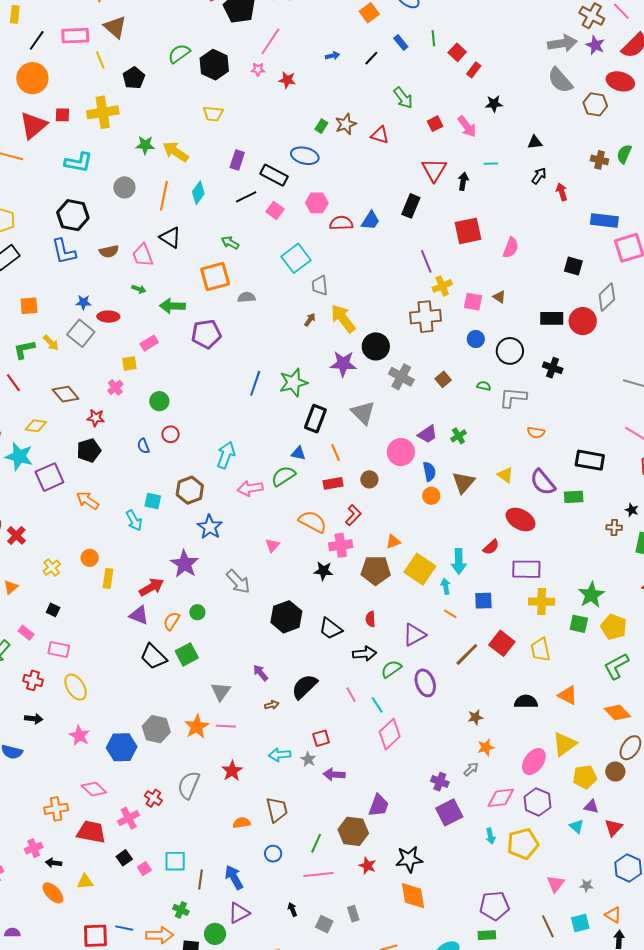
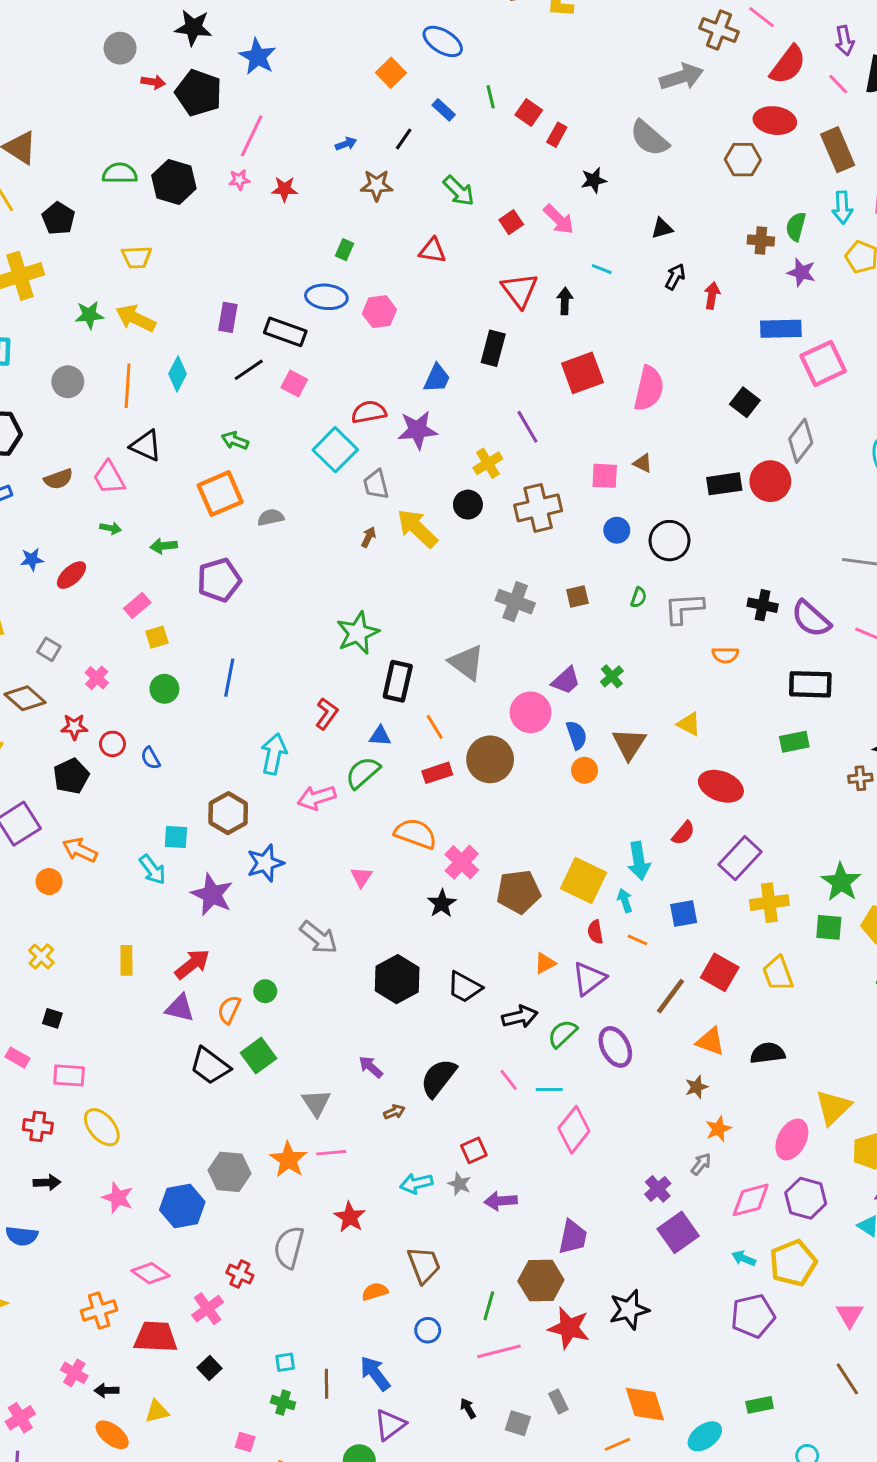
purple star: (595, 45) -> (801, 272), moved
green semicircle: (179, 54) -> (120, 173), turned 45
gray semicircle: (560, 80) -> (649, 138), moved
yellow trapezoid: (213, 114) -> (137, 257), moved
brown star: (346, 124) -> (377, 185), moved, turned 30
cyan line: (491, 164) -> (602, 269), turned 32
red arrow: (562, 192) -> (712, 295), turned 36
pink hexagon: (317, 203) -> (379, 312), moved
red semicircle: (341, 223) -> (369, 412), moved
pink semicircle: (511, 248) -> (649, 388), size x1.4
black square: (573, 266) -> (745, 402), turned 30
yellow cross: (442, 286) -> (488, 463), moved
green arrow: (172, 306) -> (164, 546), size x0.7
red ellipse: (108, 317) -> (71, 575), turned -35
gray square: (81, 333) -> (49, 649), moved, size x0.6
black circle: (376, 346) -> (468, 505), moved, size x0.7
yellow square: (129, 364) -> (157, 637), moved
purple star: (343, 364) -> (417, 430), moved
black cross: (553, 368) -> (763, 605), moved
brown square: (443, 379) -> (577, 596), turned 35
blue line: (255, 383) -> (229, 678), moved
green semicircle: (484, 386) -> (639, 597), turned 104
red circle: (171, 434) -> (112, 744), moved
brown circle: (369, 479) -> (490, 759), size x1.8
purple semicircle: (543, 482) -> (811, 619), moved
red L-shape: (353, 515) -> (327, 714), moved
blue star: (210, 527) -> (265, 863), turned 30
orange triangle: (393, 542) -> (545, 963), moved
pink cross: (341, 545) -> (462, 862), turned -30
orange circle: (90, 558) -> (49, 882), moved
purple star: (185, 564) -> (212, 894), moved
purple rectangle: (526, 569) -> (740, 858), turned -40
black star: (323, 571) -> (442, 904), turned -30
red semicircle: (370, 619) -> (595, 932), moved
orange triangle: (568, 695) -> (710, 1041), moved
cyan line: (377, 705) -> (549, 1089), turned -48
purple cross: (440, 782) -> (658, 1189), turned 36
cyan arrow: (490, 836) -> (744, 1258), turned 133
pink cross: (34, 848) -> (74, 1373), turned -30
cyan square: (175, 861) -> (285, 1362), size x0.6
red star: (367, 866) -> (569, 1328), size x1.6
pink square: (144, 869) -> (245, 1442), moved, turned -32
orange diamond: (413, 896) -> (645, 1404), moved
purple pentagon: (494, 906) -> (753, 1316), moved
green cross: (181, 910) -> (283, 1403), moved

